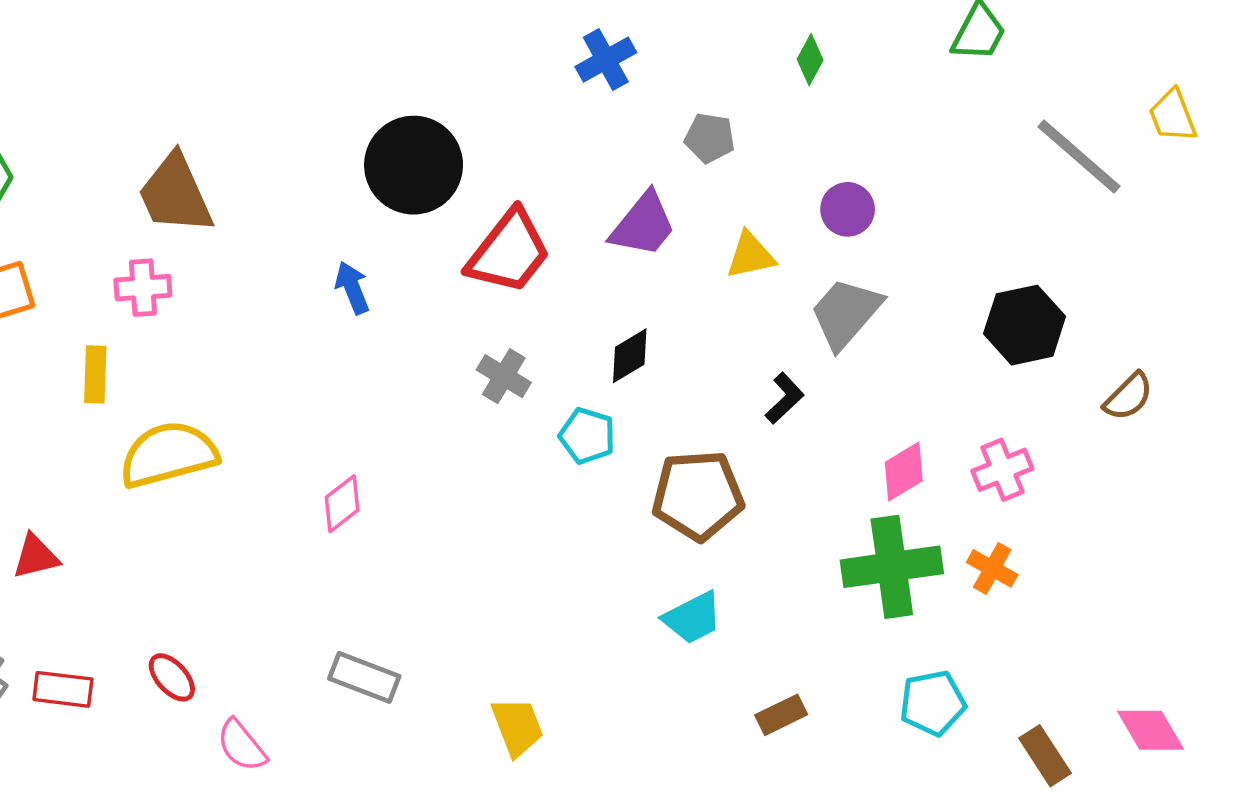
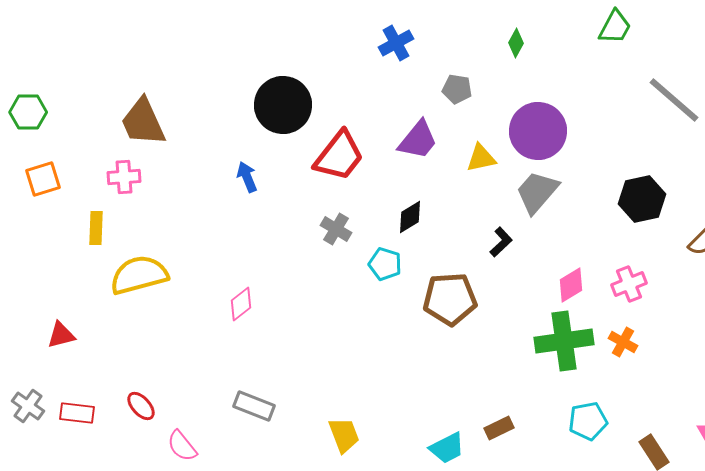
purple circle: (848, 209) -> (538, 131), size x1.8
cyan trapezoid: (693, 618) -> (447, 448), moved

